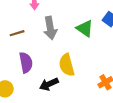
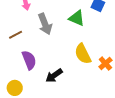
yellow semicircle: (67, 65) -> (83, 54), moved

